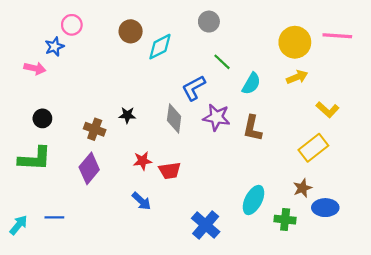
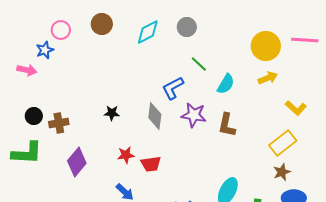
brown circle: (131, 31) -> (102, 24), moved
cyan diamond: (160, 47) -> (148, 32), moved
brown cross: (95, 129) -> (59, 123), moved, turned -30
brown star: (302, 188) -> (282, 172), moved

